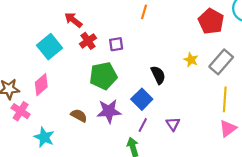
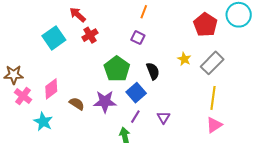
purple square: (116, 44) -> (138, 38), moved, turned 32
green pentagon: (103, 76) -> (117, 69), moved, turned -30
pink diamond: (41, 85) -> (51, 89), moved

